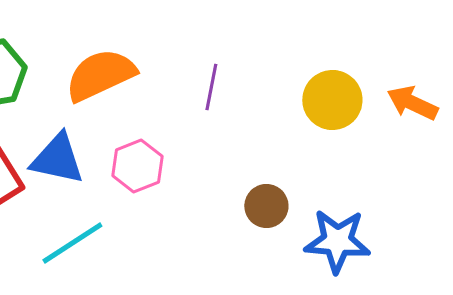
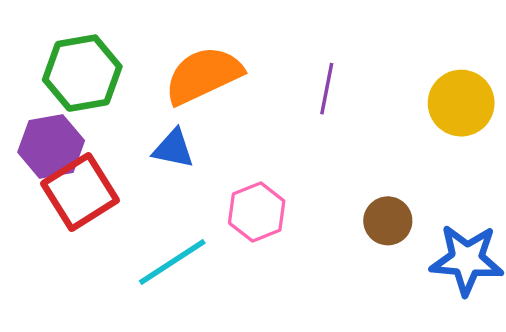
blue triangle: (57, 159) -> (173, 149), moved, size x0.7
pink hexagon: (137, 166) -> (257, 212), moved

